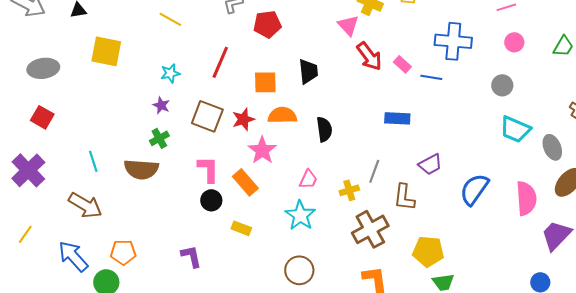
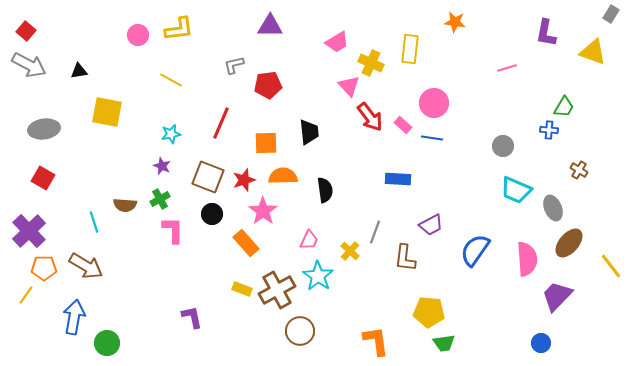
blue cross: (453, 41) -> (549, 130), moved, size x0.5
pink circle: (514, 42) -> (434, 103), moved, size x1.5
brown semicircle: (141, 169) -> (125, 205), moved, size x0.7
pink L-shape: (208, 169) -> (173, 230), moved
yellow cross: (349, 190) -> (350, 251), turned -30
black circle: (211, 200) -> (212, 214), moved
cyan star: (300, 215) -> (318, 276), moved
brown cross: (370, 229) -> (277, 290), moved
orange pentagon: (123, 252) -> (44, 268), moved
blue arrow: (73, 256) -> (74, 317), turned 52

